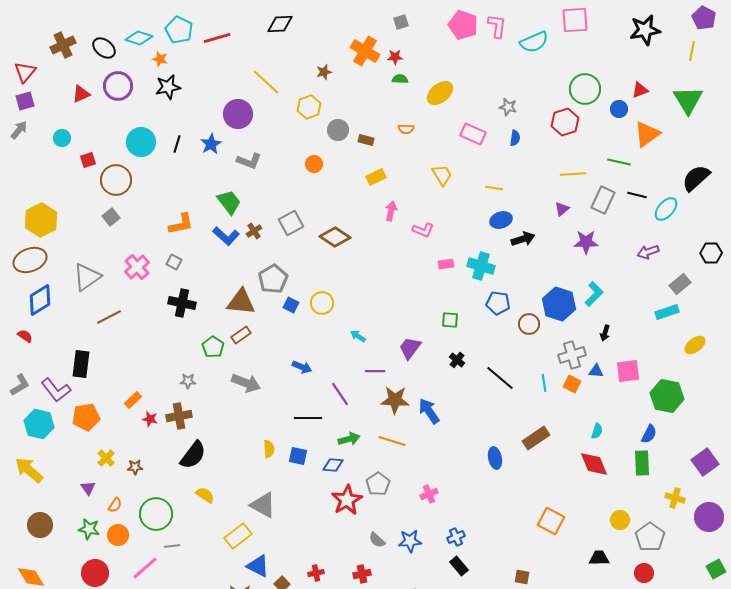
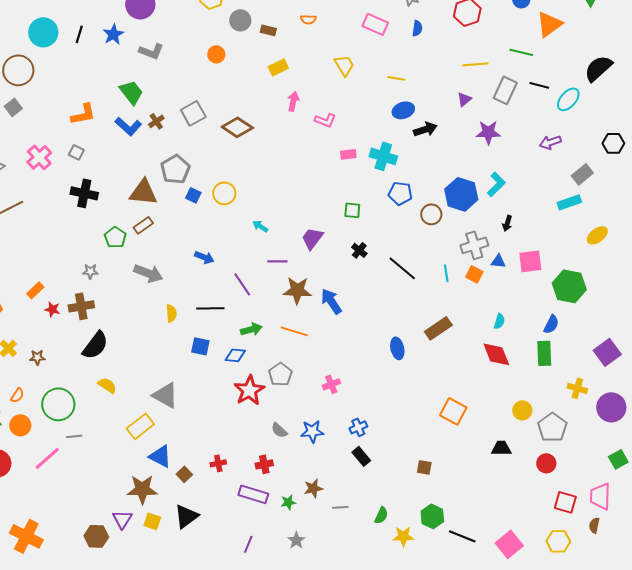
yellow semicircle: (269, 449) -> (171, 313), moved

